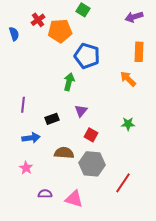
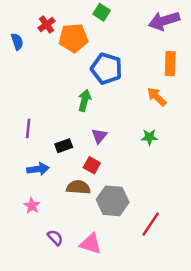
purple arrow: (134, 17) -> (164, 21), size x1.4
green star: (128, 124) -> (149, 137), moved
red square: (91, 135) -> (92, 165), moved
purple semicircle: (45, 194) -> (55, 238), turned 48

